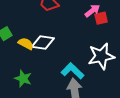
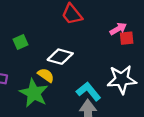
yellow semicircle: (26, 44) -> (46, 75), moved
green star: (23, 79) -> (34, 93), size x1.5

